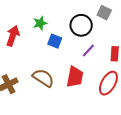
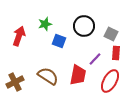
gray square: (104, 13) -> (111, 34), moved
purple line: (88, 51) -> (95, 59), moved

